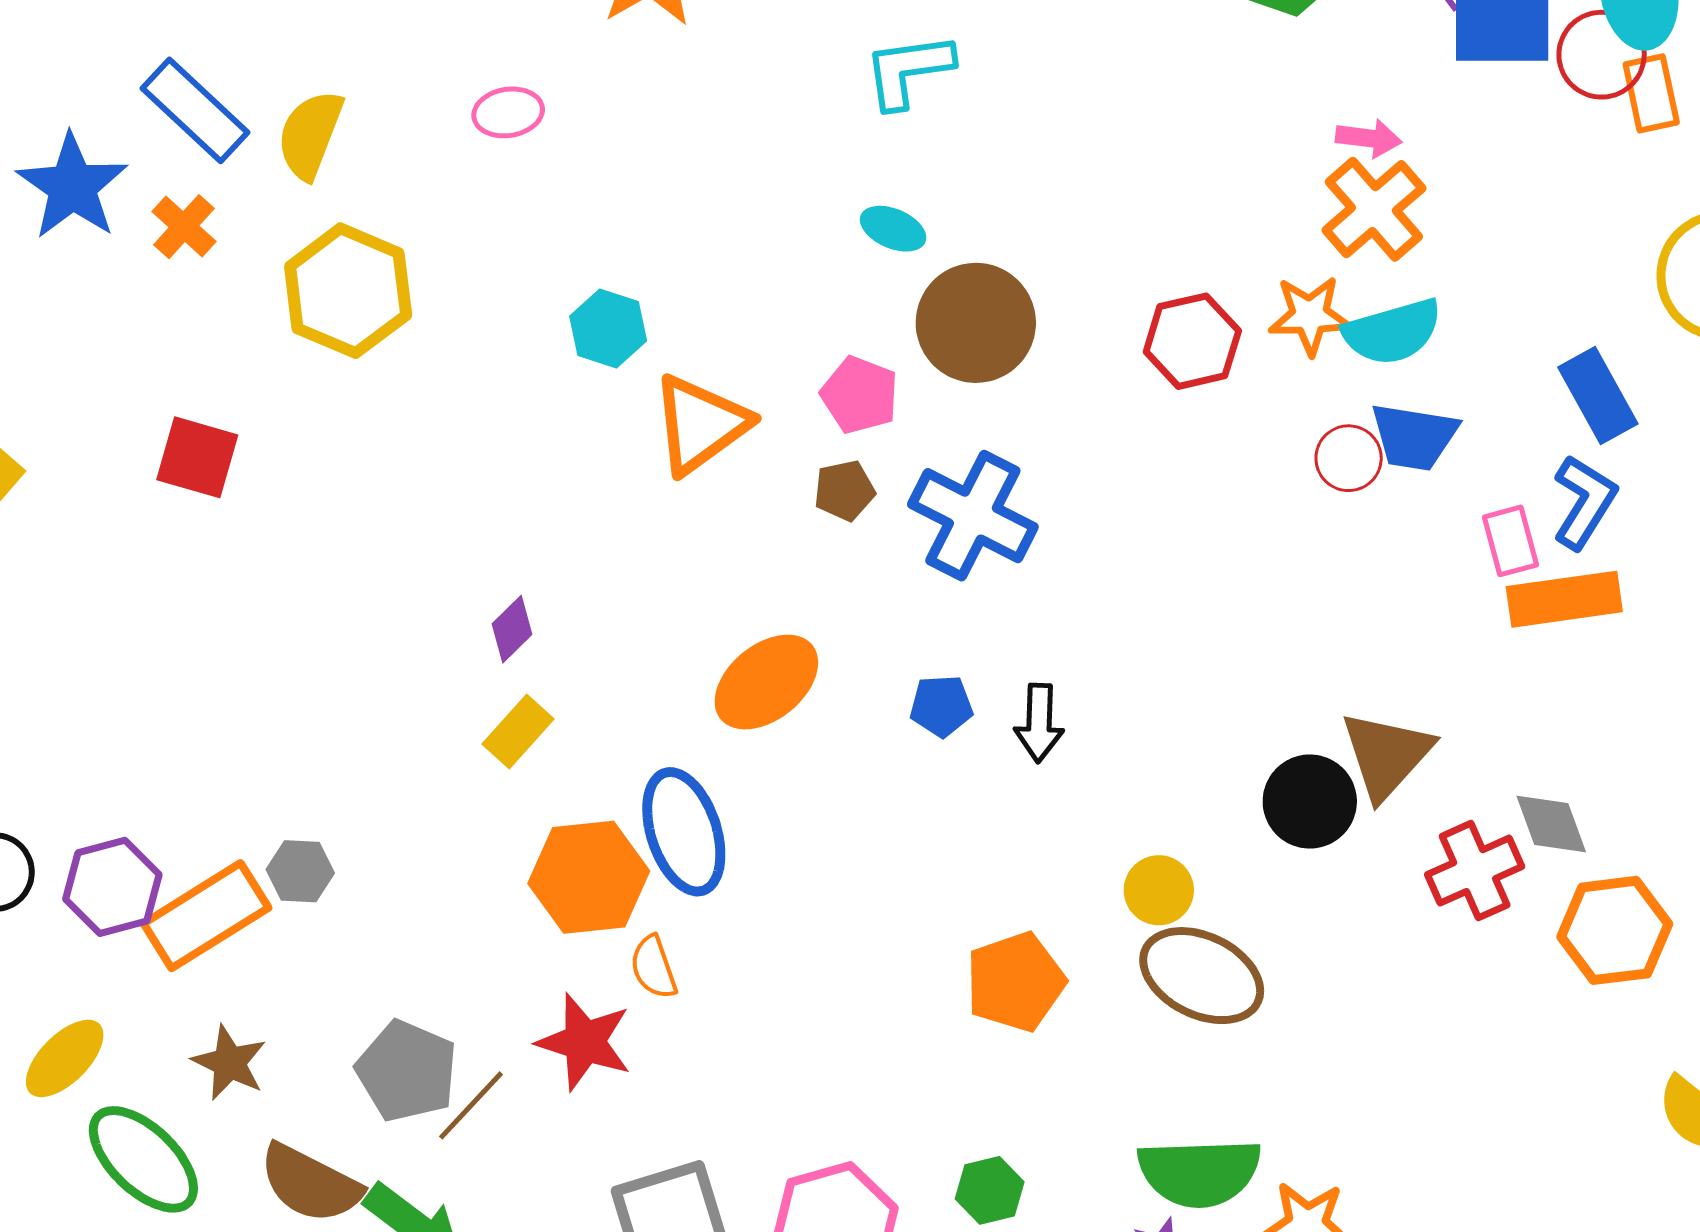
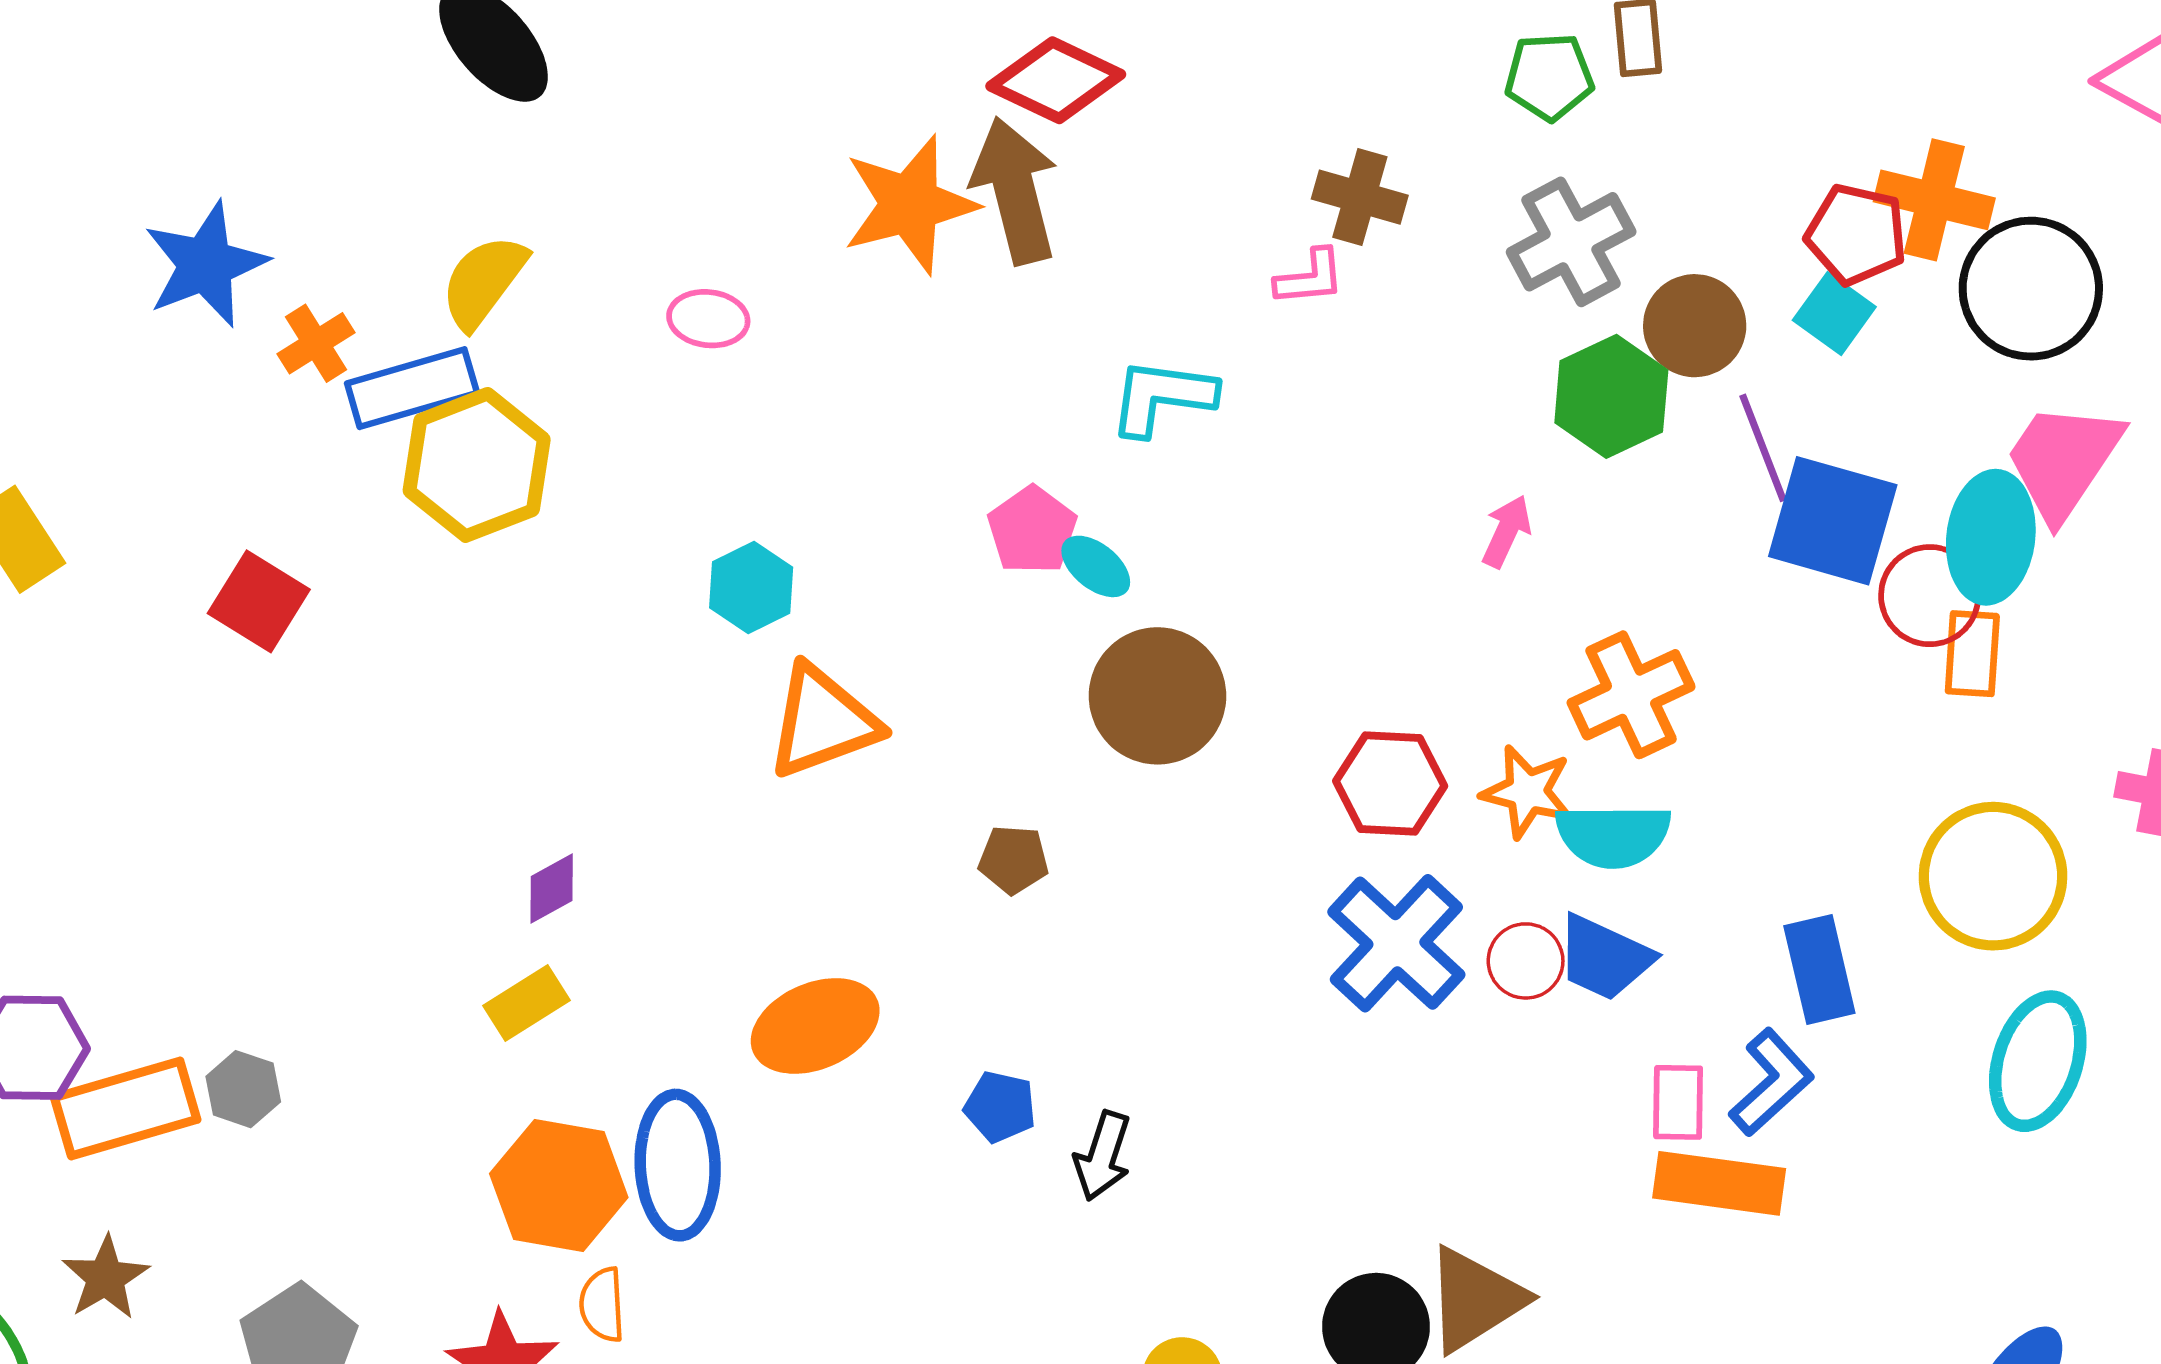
blue rectangle: (195, 110) -> (412, 388), moved, turned -75
pink arrow: (1369, 138) -> (1507, 531), moved, turned -88
pink pentagon: (860, 395) -> (1032, 530), moved
brown pentagon: (844, 490) -> (1014, 860), moved
blue cross: (973, 516) -> (1396, 943), moved

